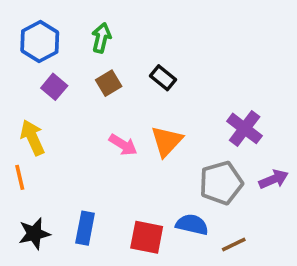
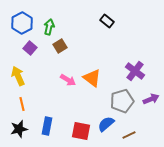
green arrow: (101, 38) -> (49, 27), moved
black rectangle: (163, 78) -> (107, 21), moved
orange triangle: (167, 141) -> (92, 78), turned -36
orange line: (20, 177) -> (22, 104), moved
blue semicircle: (192, 225) -> (106, 124), turned -54

